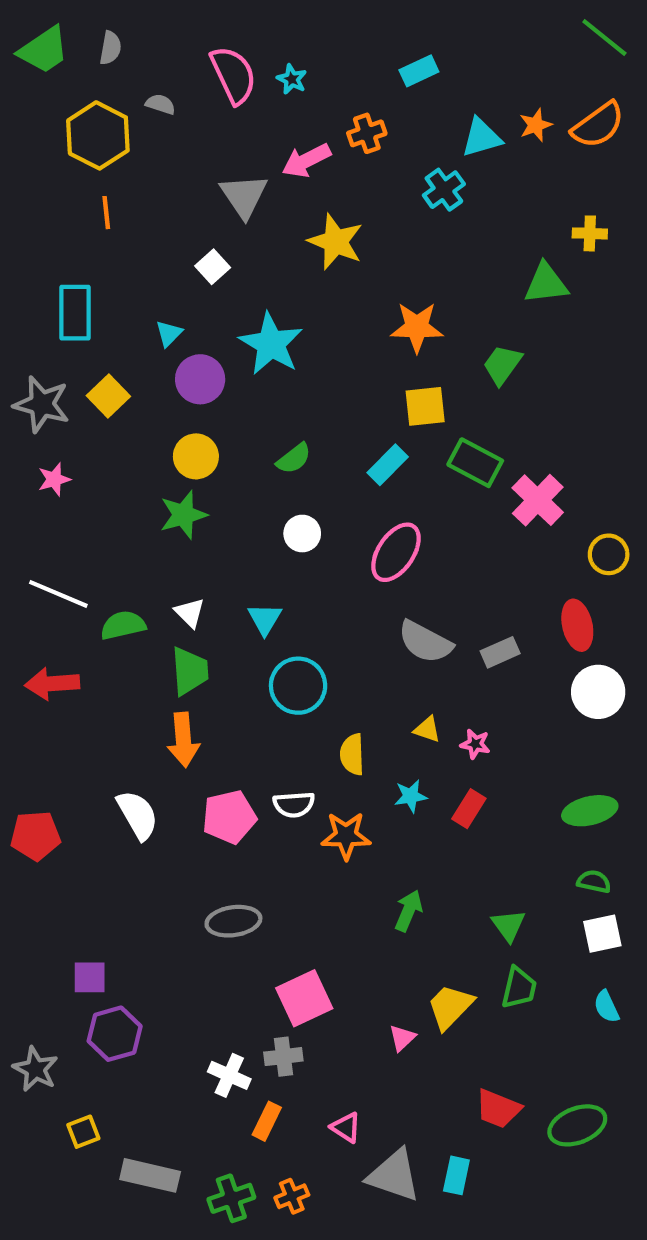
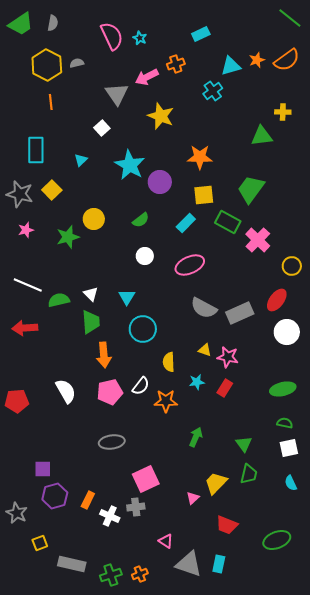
gray semicircle: (160, 104) -> (77, 63), moved, turned -32
green trapezoid: (502, 365) -> (251, 189), moved, size x1.4
purple circle: (200, 379) -> (160, 182), moved
green star: (183, 515) -> (68, 237), moved
pink ellipse: (396, 552) -> (190, 265), turned 32
red ellipse: (577, 625) -> (277, 300), turned 50
gray rectangle: (500, 652) -> (240, 313), size x1.5
orange arrow: (183, 740) -> (104, 355), moved
pink star: (475, 744) -> (228, 357), size x1.5
white semicircle: (294, 804) -> (141, 386), turned -48
red trapezoid: (498, 1109) -> (227, 525), moved
orange rectangle: (267, 1121) -> (88, 500), moved

